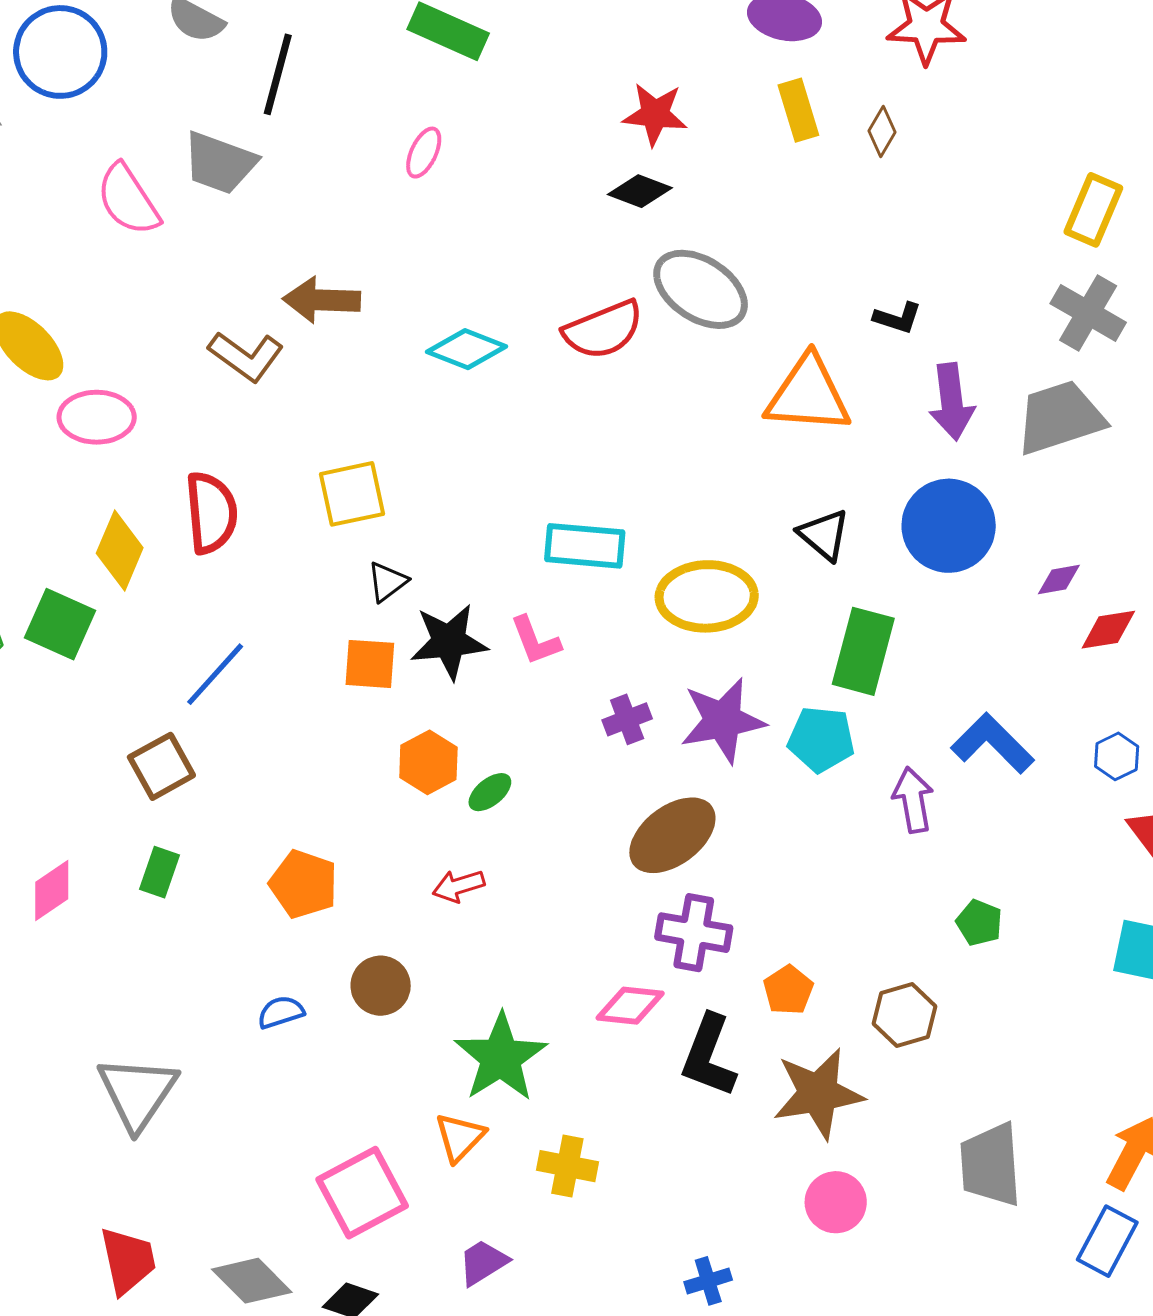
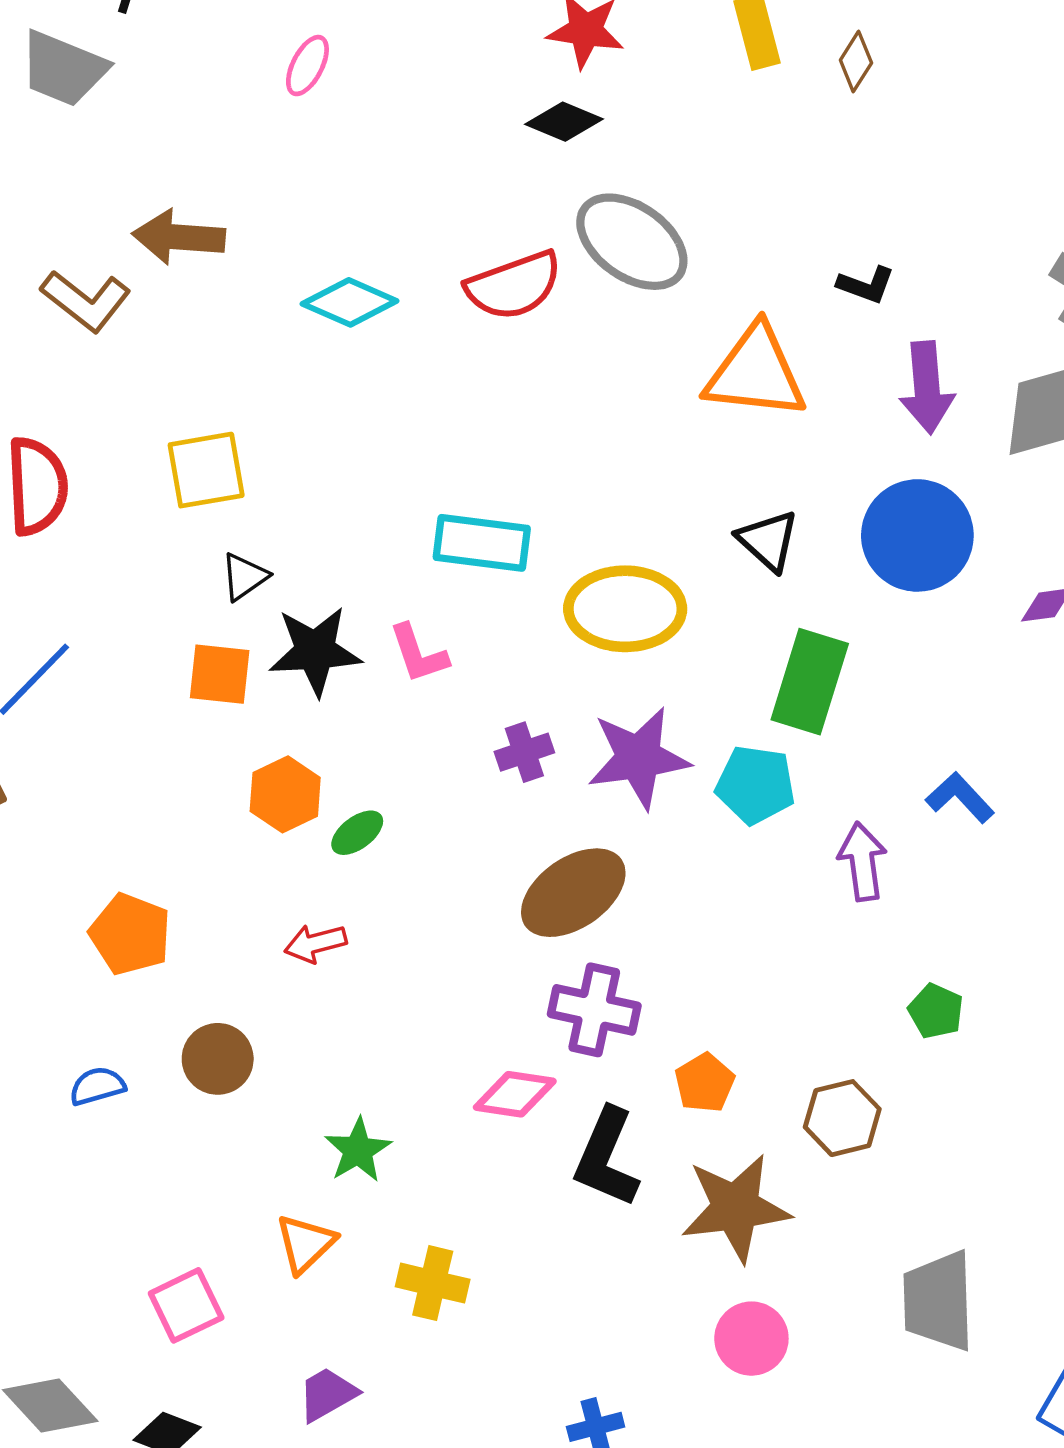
blue L-shape: (993, 743) -> (960, 797), size x0.7
green star: (501, 1057) -> (358, 1150), size x0.6
pink square: (362, 1193) -> (186, 1305), size x0.7

